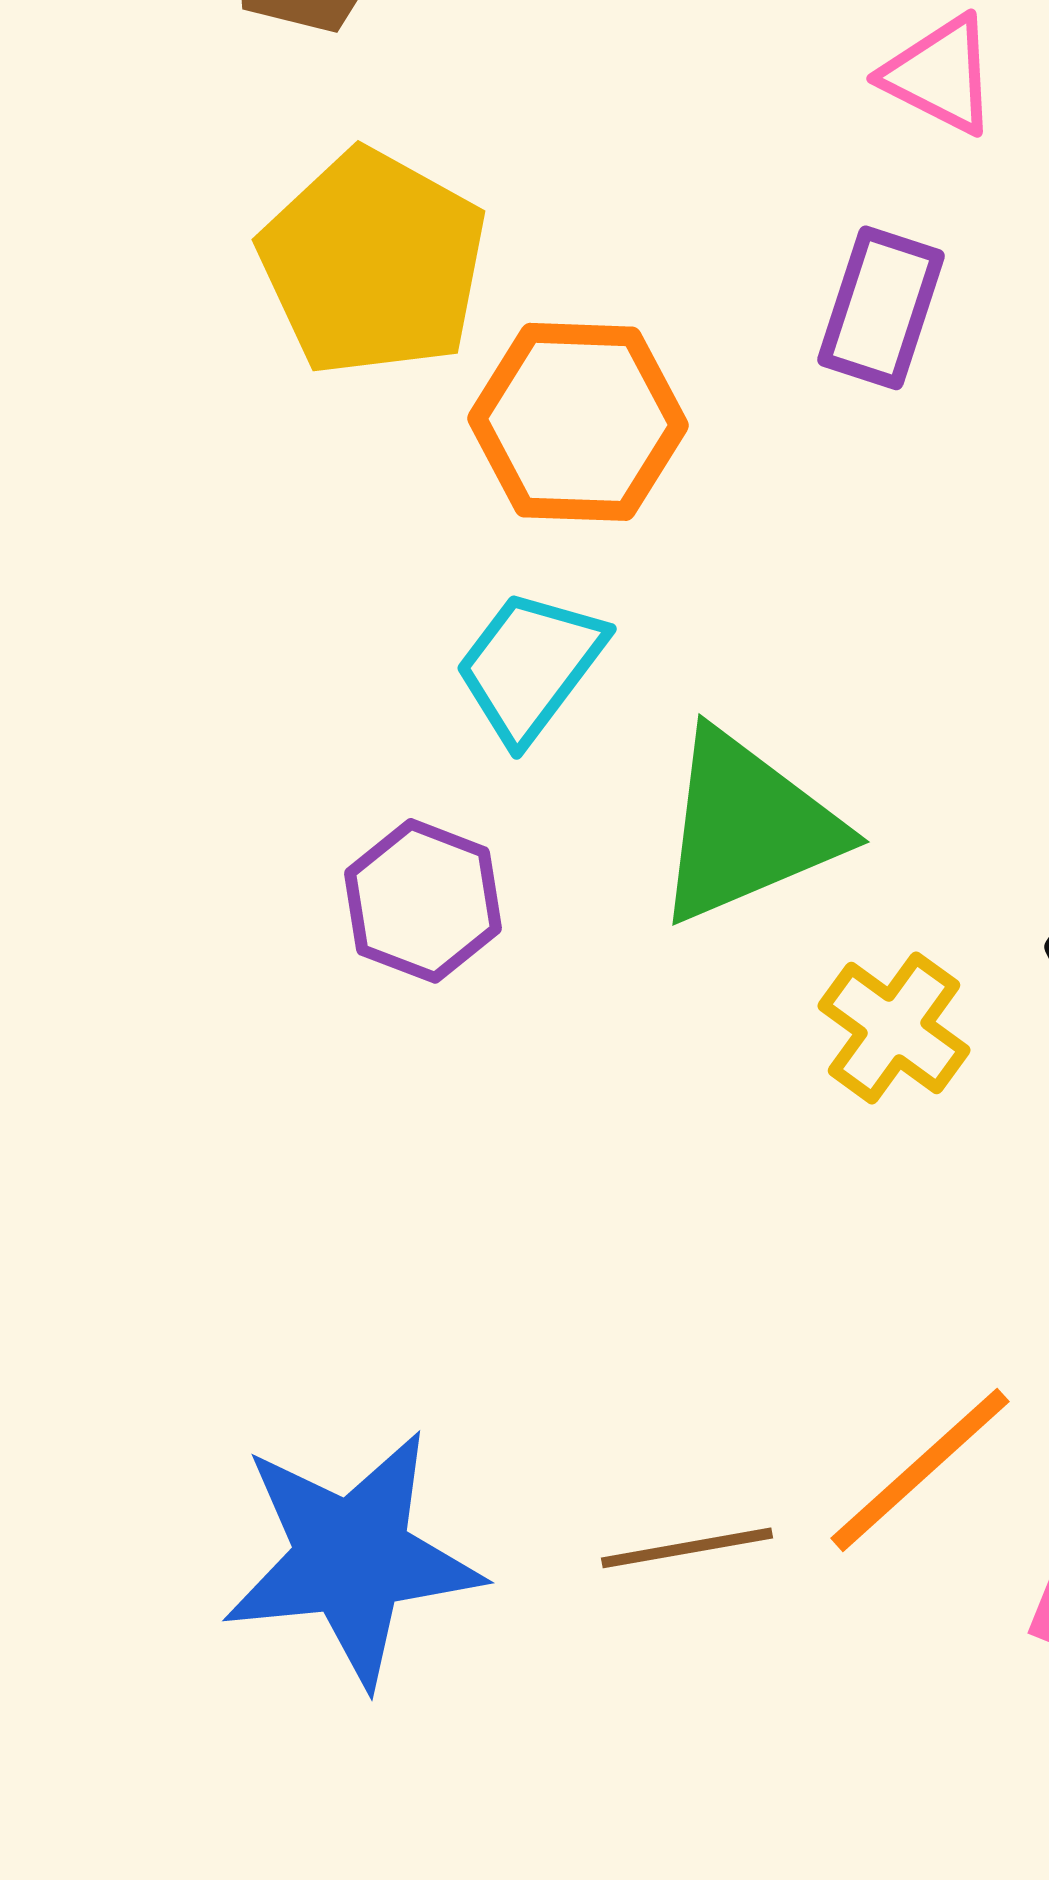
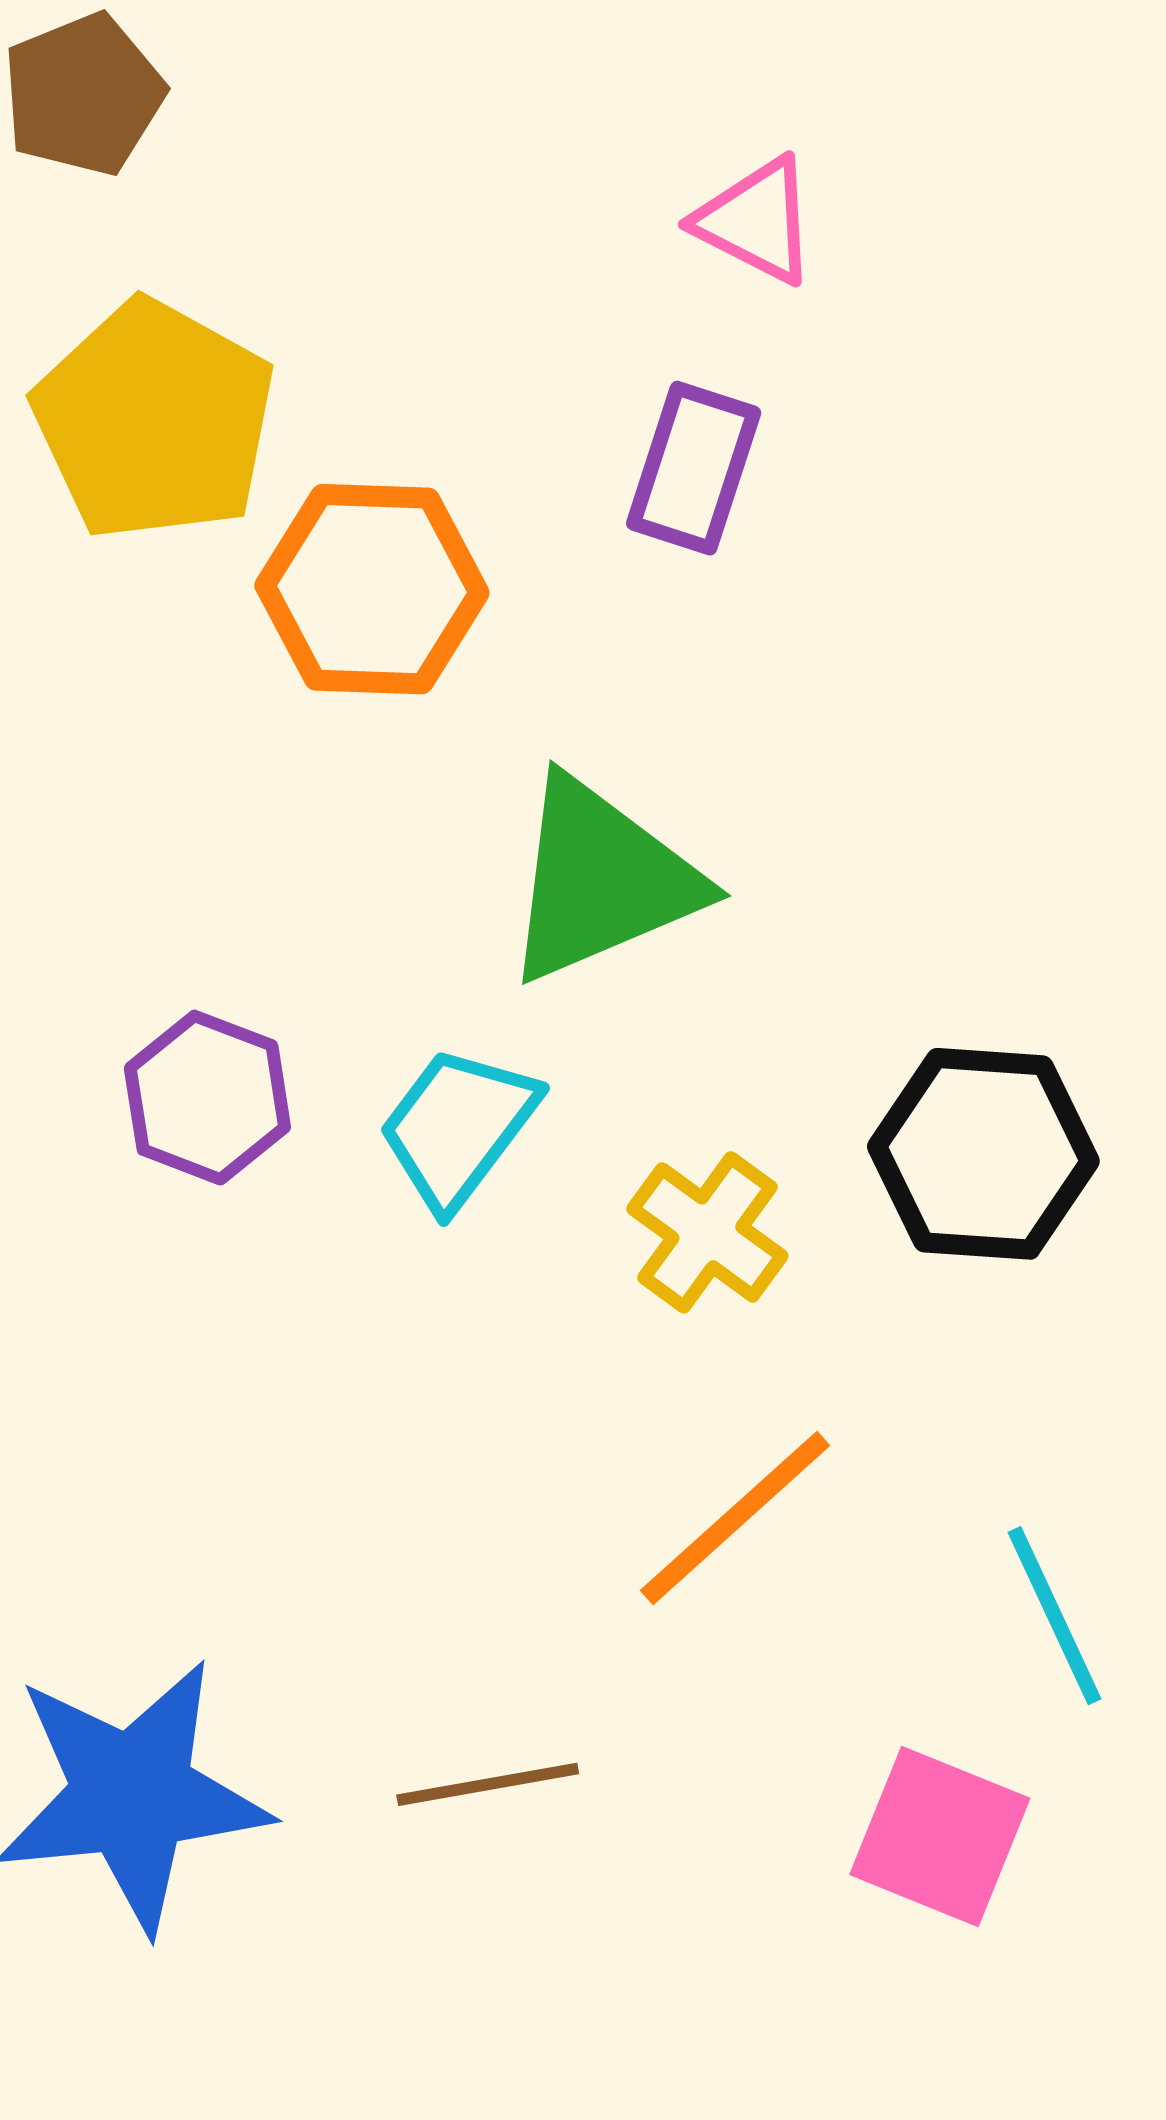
cyan trapezoid: (530, 666) -> (458, 1127), moved
green triangle: (747, 827) -> (601, 880), moved
orange line: (920, 1470) -> (735, 1518), moved

